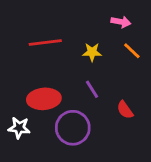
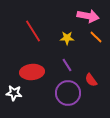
pink arrow: (121, 22) -> (88, 16), size x1.5
red line: (45, 42) -> (33, 31), turned 65
purple circle: (73, 128) -> (68, 93), moved

